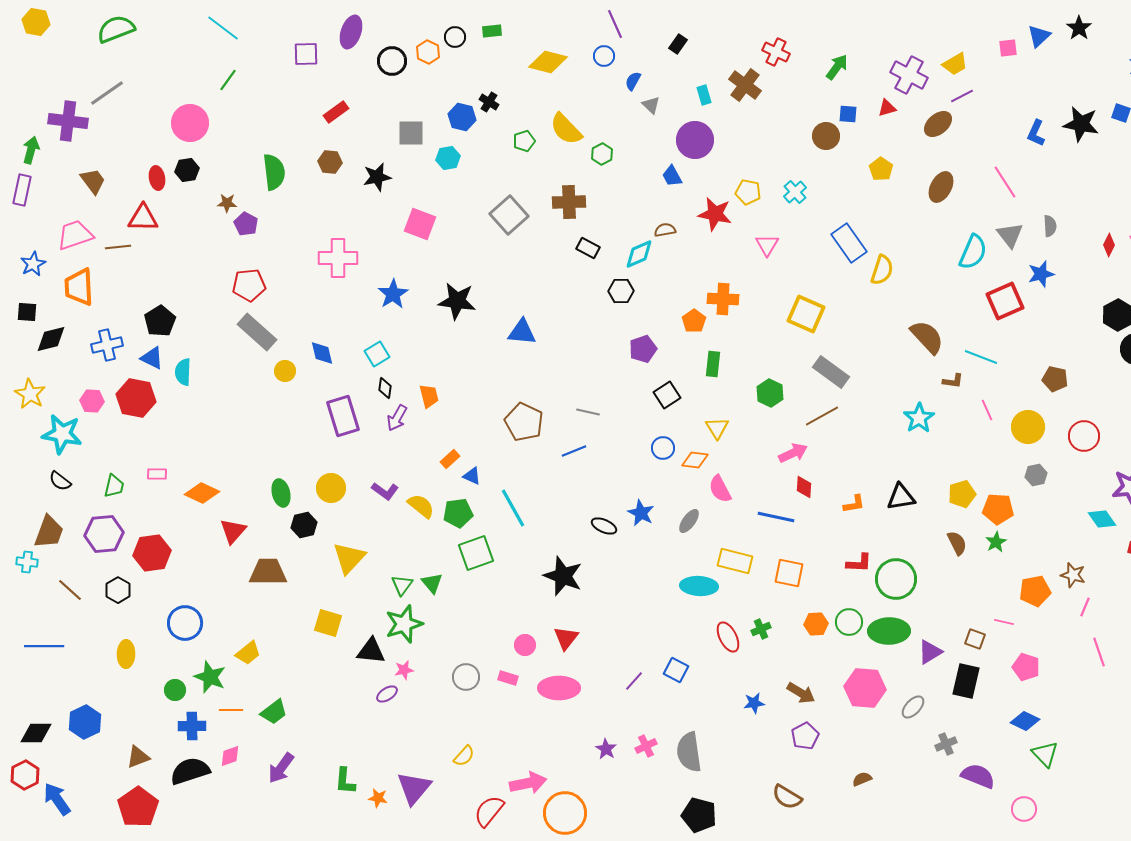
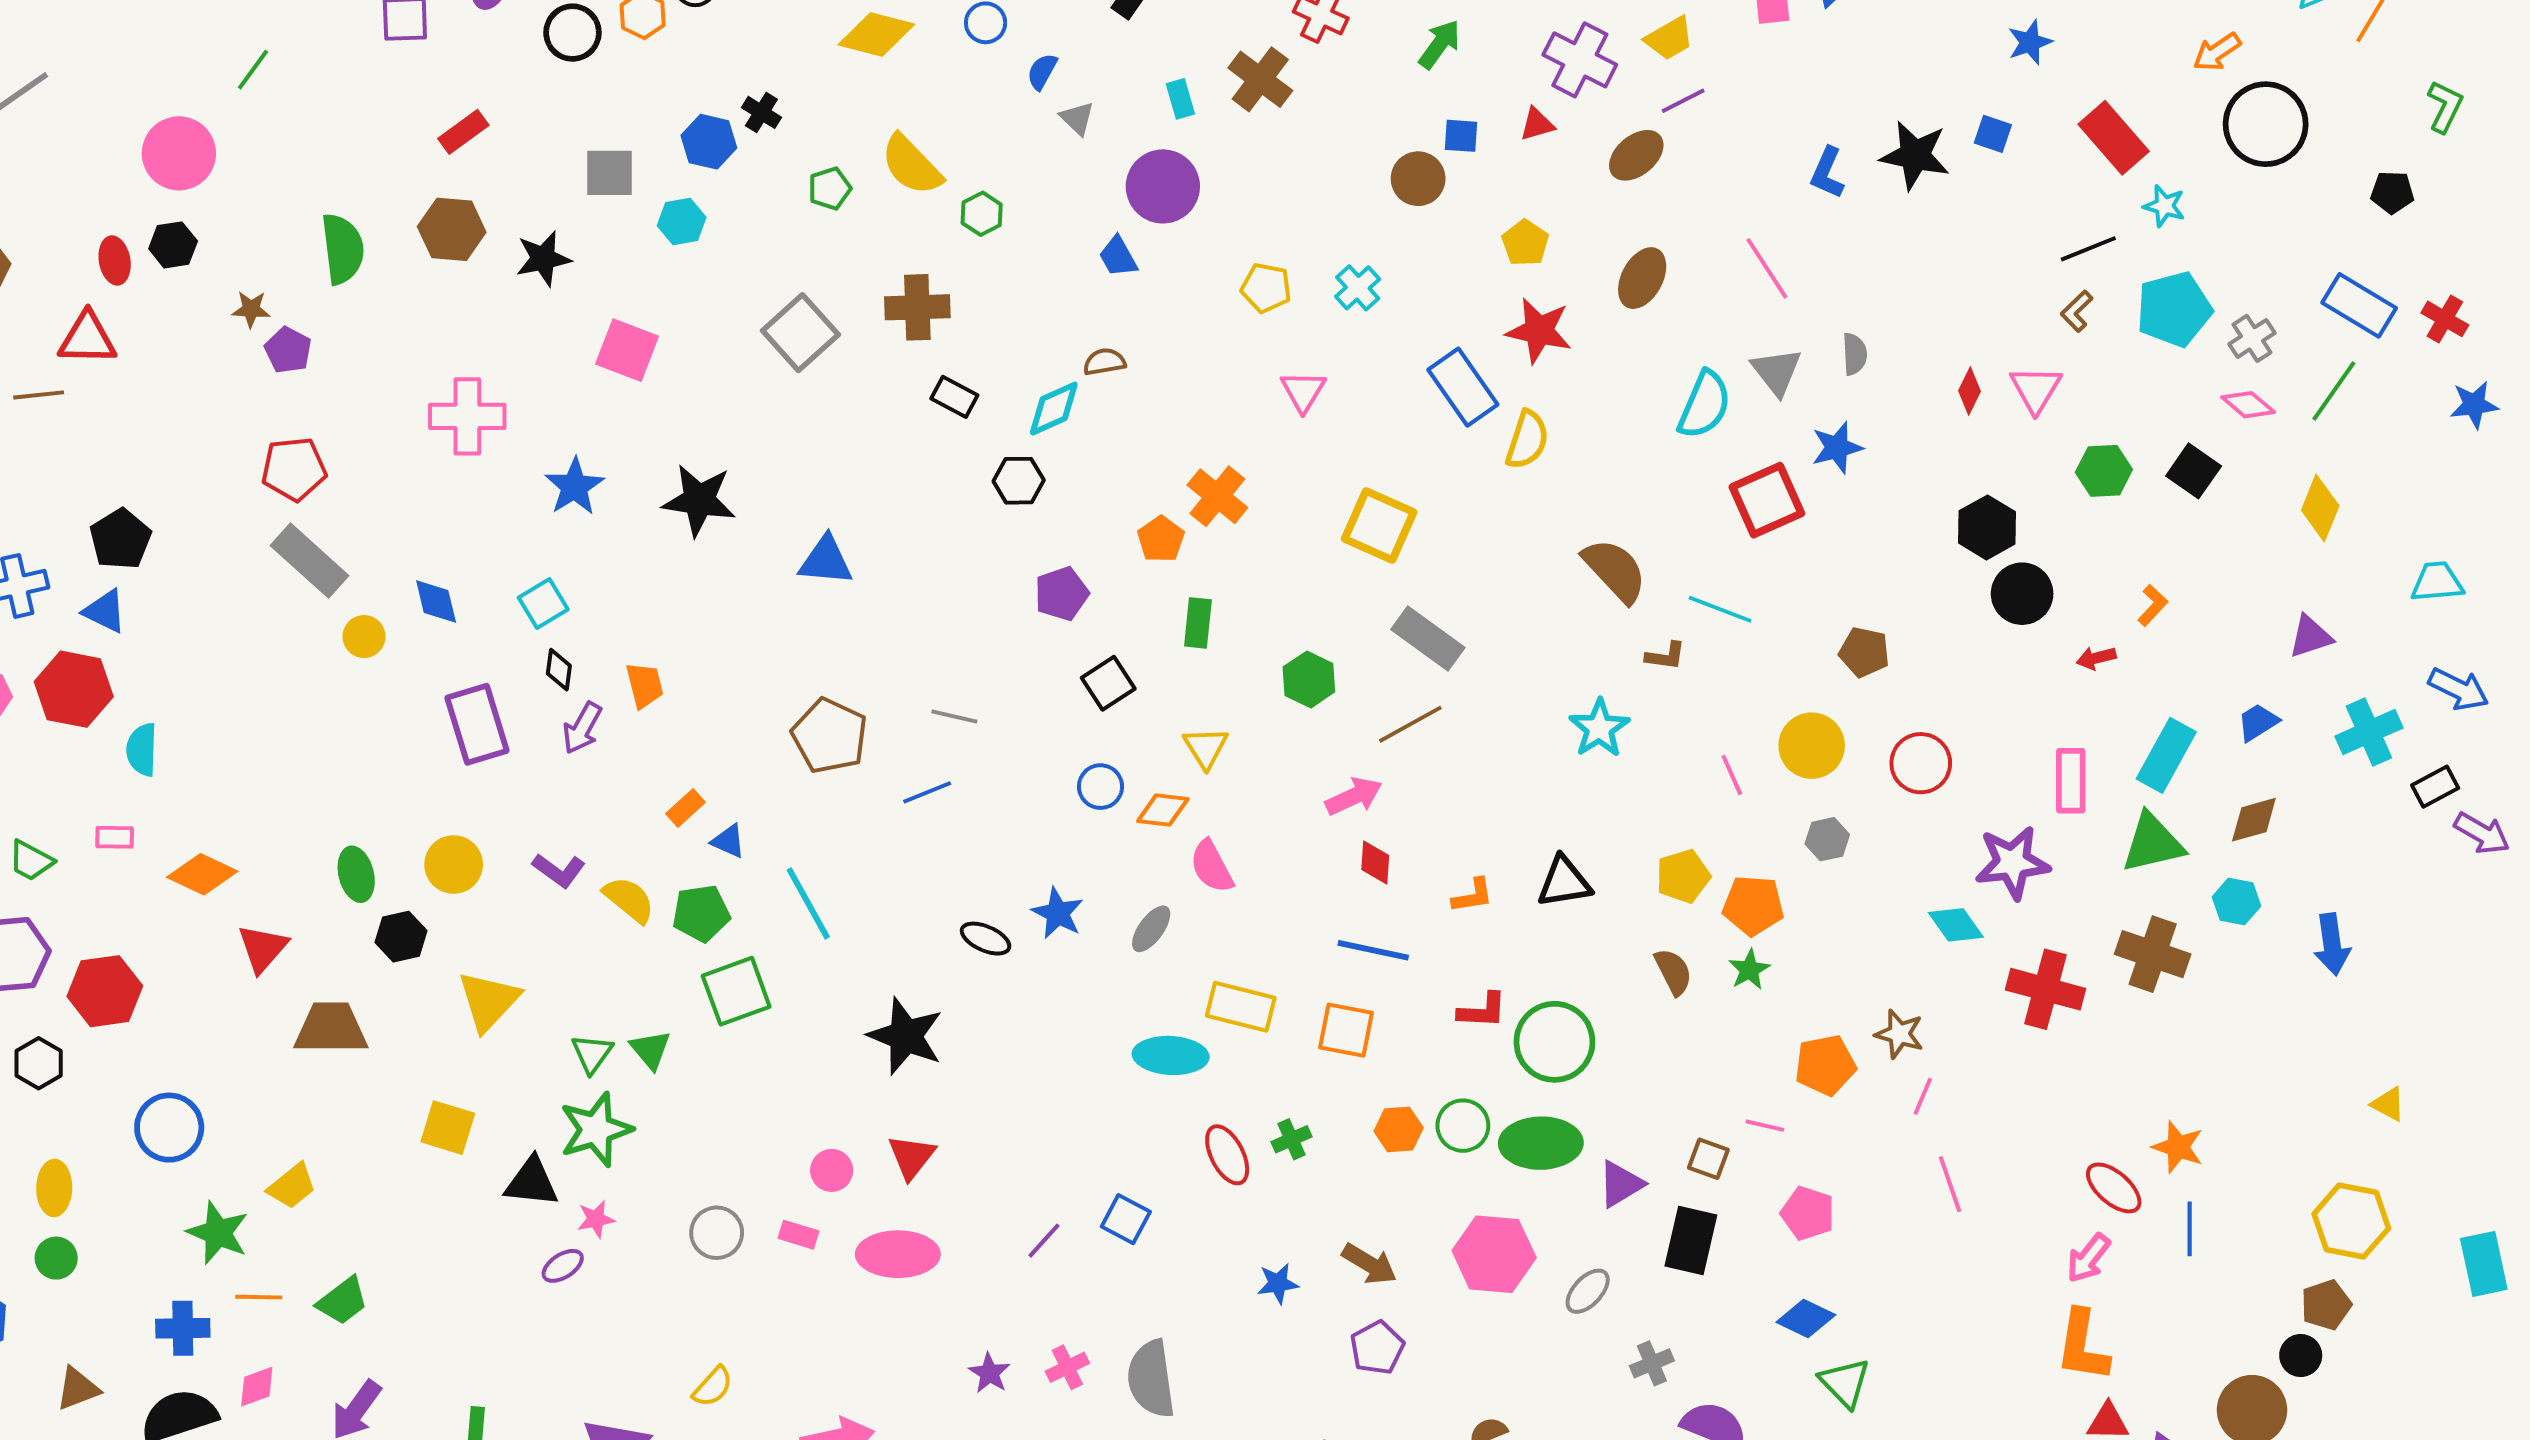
brown hexagon: (330, 162) -> (452, 229), size x1.4
red star: (715, 214) -> (1539, 331), moved
orange cross: (723, 299) -> (1217, 496), turned 36
cyan semicircle: (183, 372) -> (142, 750), moved
pink line: (987, 410) -> (1732, 775), moved
green trapezoid: (114, 486) -> (31, 861), turned 105
blue line: (776, 517) -> (1373, 950), moved
green circle: (175, 690) -> (56, 1258), moved

